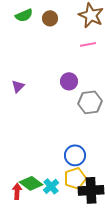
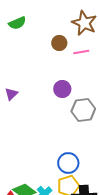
brown circle: (50, 18) -> (59, 43), moved

